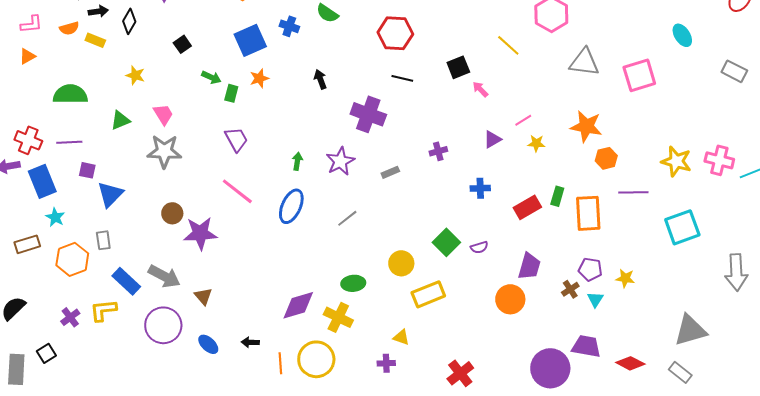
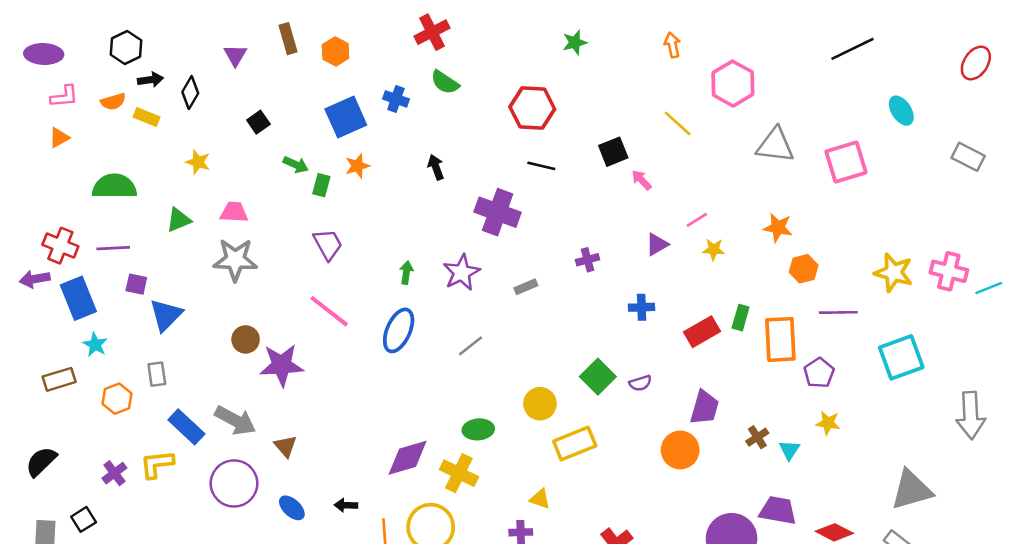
pink trapezoid: (163, 114) -> (234, 212), turned -55
orange star: (586, 126) -> (778, 228), size x0.7
orange hexagon: (72, 259) -> (117, 399), size x0.7
purple pentagon: (590, 269) -> (819, 373), moved, turned 30

